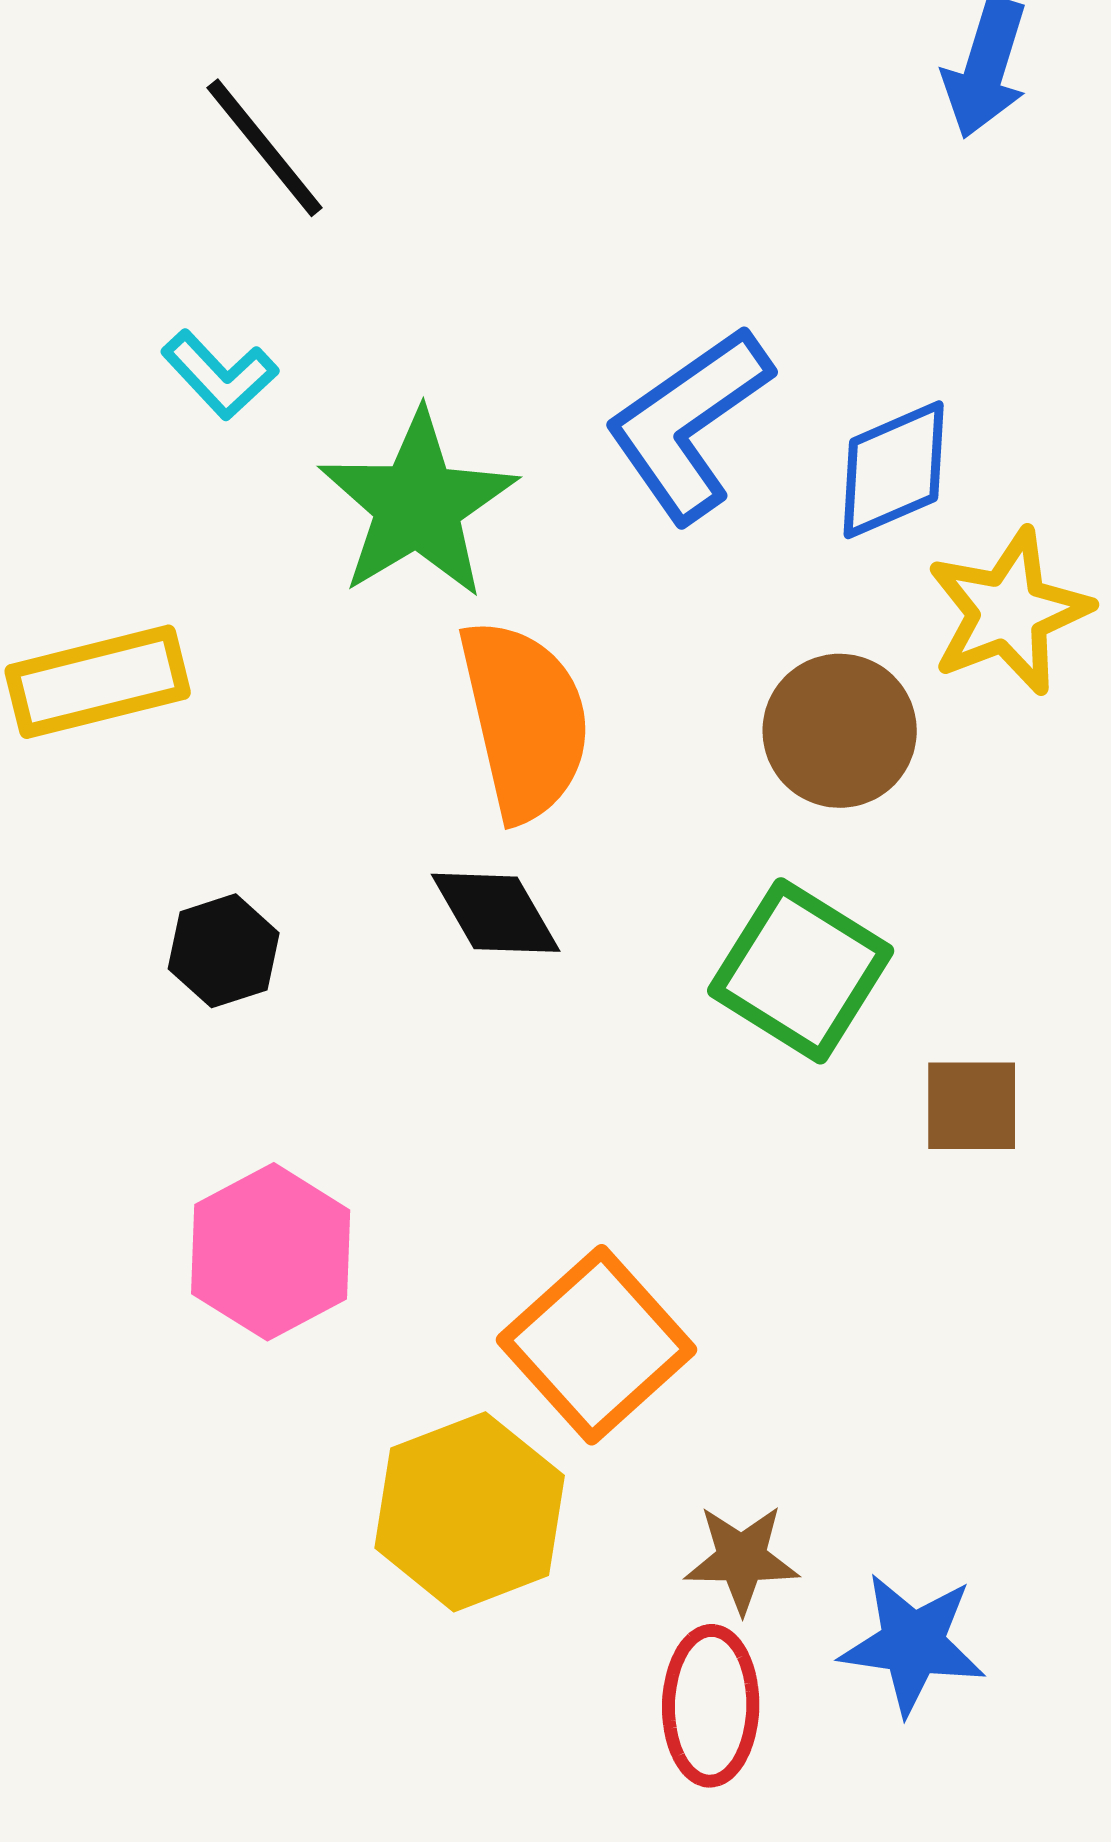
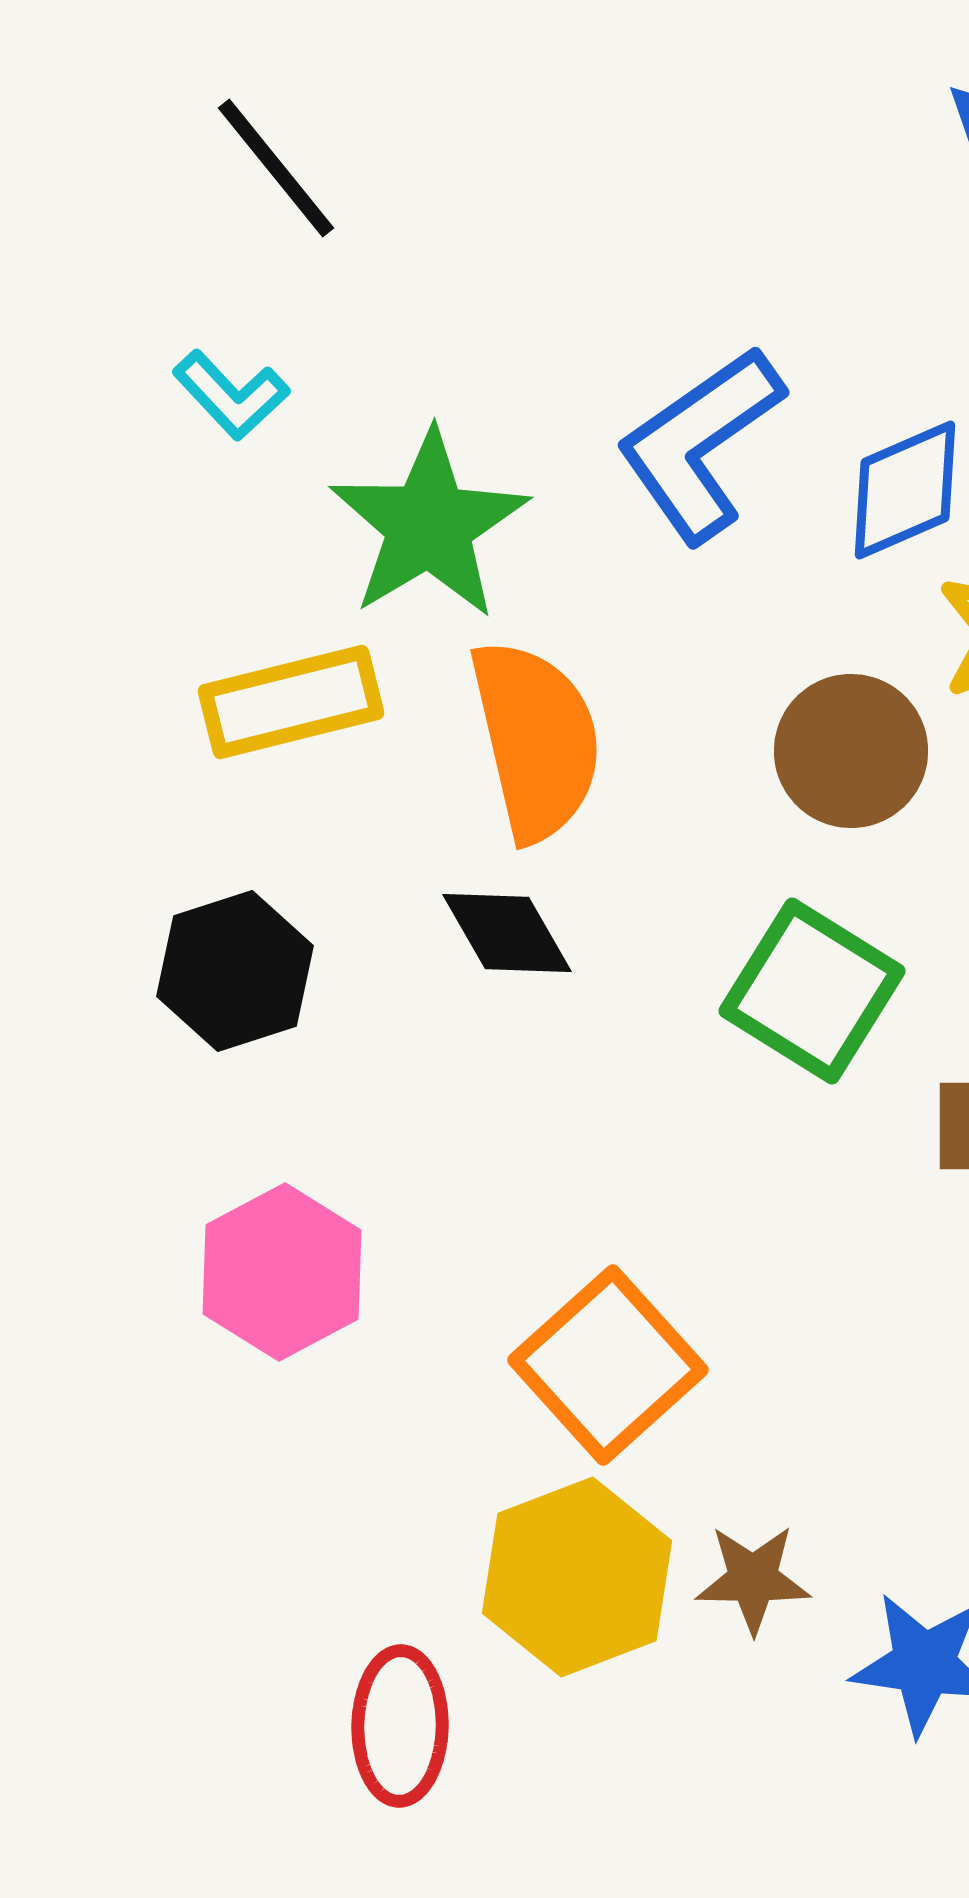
yellow rectangle: (98, 682) -> (291, 702), moved
black hexagon: (224, 951) -> (235, 971), size x1.4
yellow hexagon: (470, 1512) -> (577, 1577), moved
red ellipse: (711, 1706) -> (400, 1726), moved

